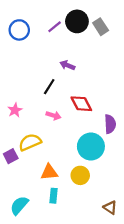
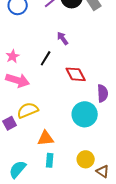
purple arrow: (67, 65) -> (63, 38), turned 32
pink star: (15, 110) -> (13, 56), moved
pink arrow: (53, 115) -> (18, 80), moved, size x1.6
yellow circle: (80, 175) -> (86, 159), moved

